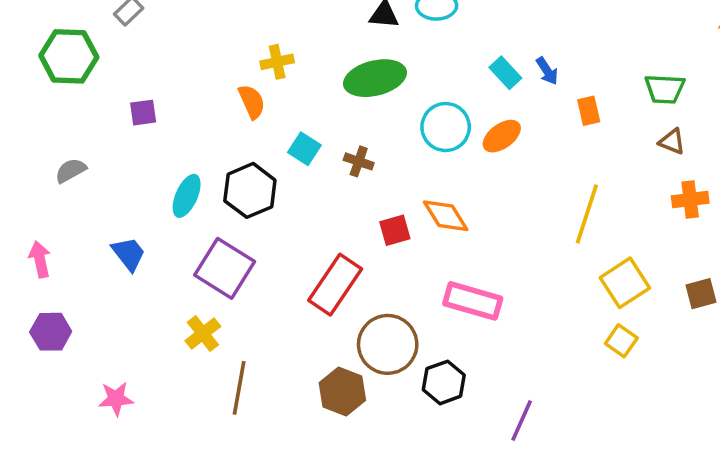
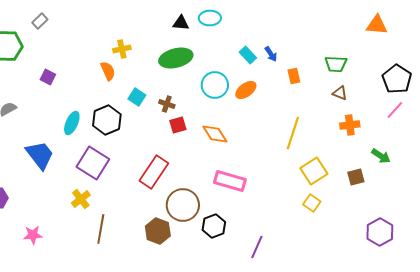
purple square: (143, 113) -> (48, 77), turned 35
red square: (395, 230) -> (178, 125), moved
blue trapezoid: (129, 254) -> (40, 155), size x1.5

